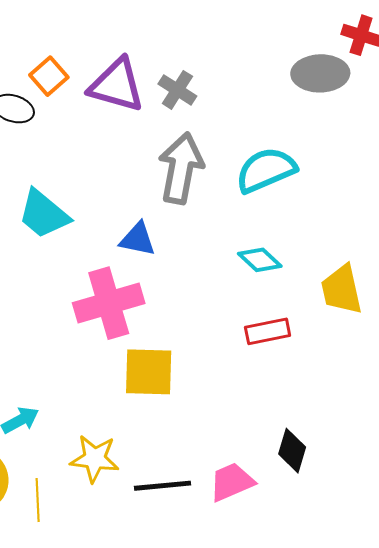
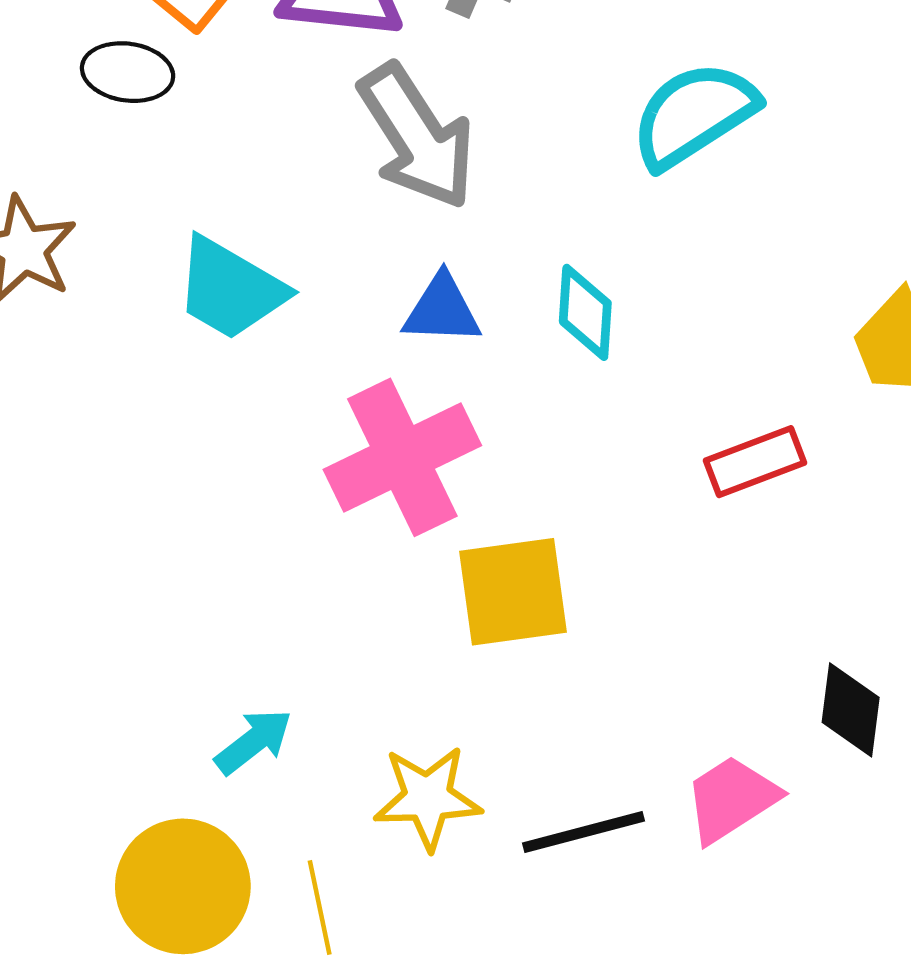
gray arrow: (181, 168) -> (417, 137), moved, turned 146
cyan diamond: (260, 260) -> (585, 312), moved, turned 60

